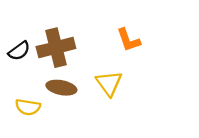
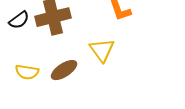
brown ellipse: (61, 88) -> (64, 70), moved, turned -44

